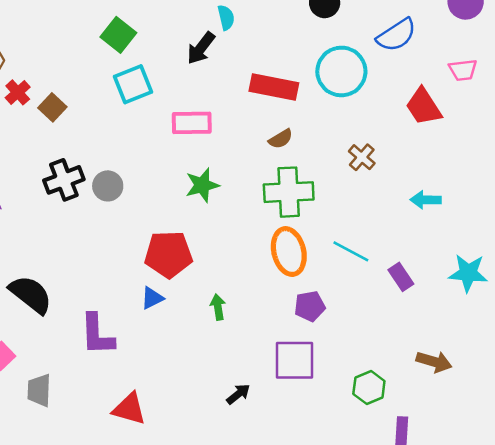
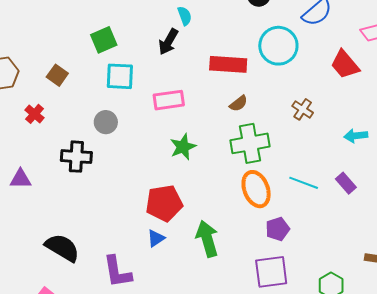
green square: (118, 35) -> (104, 40), turned 36
cyan square: (133, 84) -> (120, 76), turned 32
red cross: (18, 92) -> (34, 114), moved
brown square: (52, 107) -> (57, 75), moved
black cross: (64, 180) -> (76, 157), turned 32
gray circle: (108, 186) -> (106, 122), moved
purple rectangle: (401, 277) -> (346, 183), moved
green arrow: (218, 307) -> (207, 239), size x1.8

